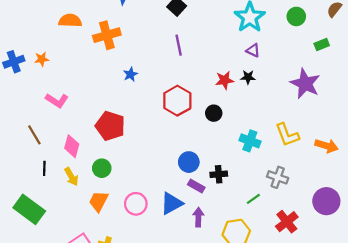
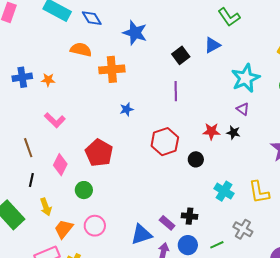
blue circle: (189, 162) -> (188, 245), moved
yellow arrow: (71, 177) -> (46, 207), moved
orange trapezoid: (99, 201) -> (64, 229), moved
pink circle: (136, 204) -> (95, 226), moved

